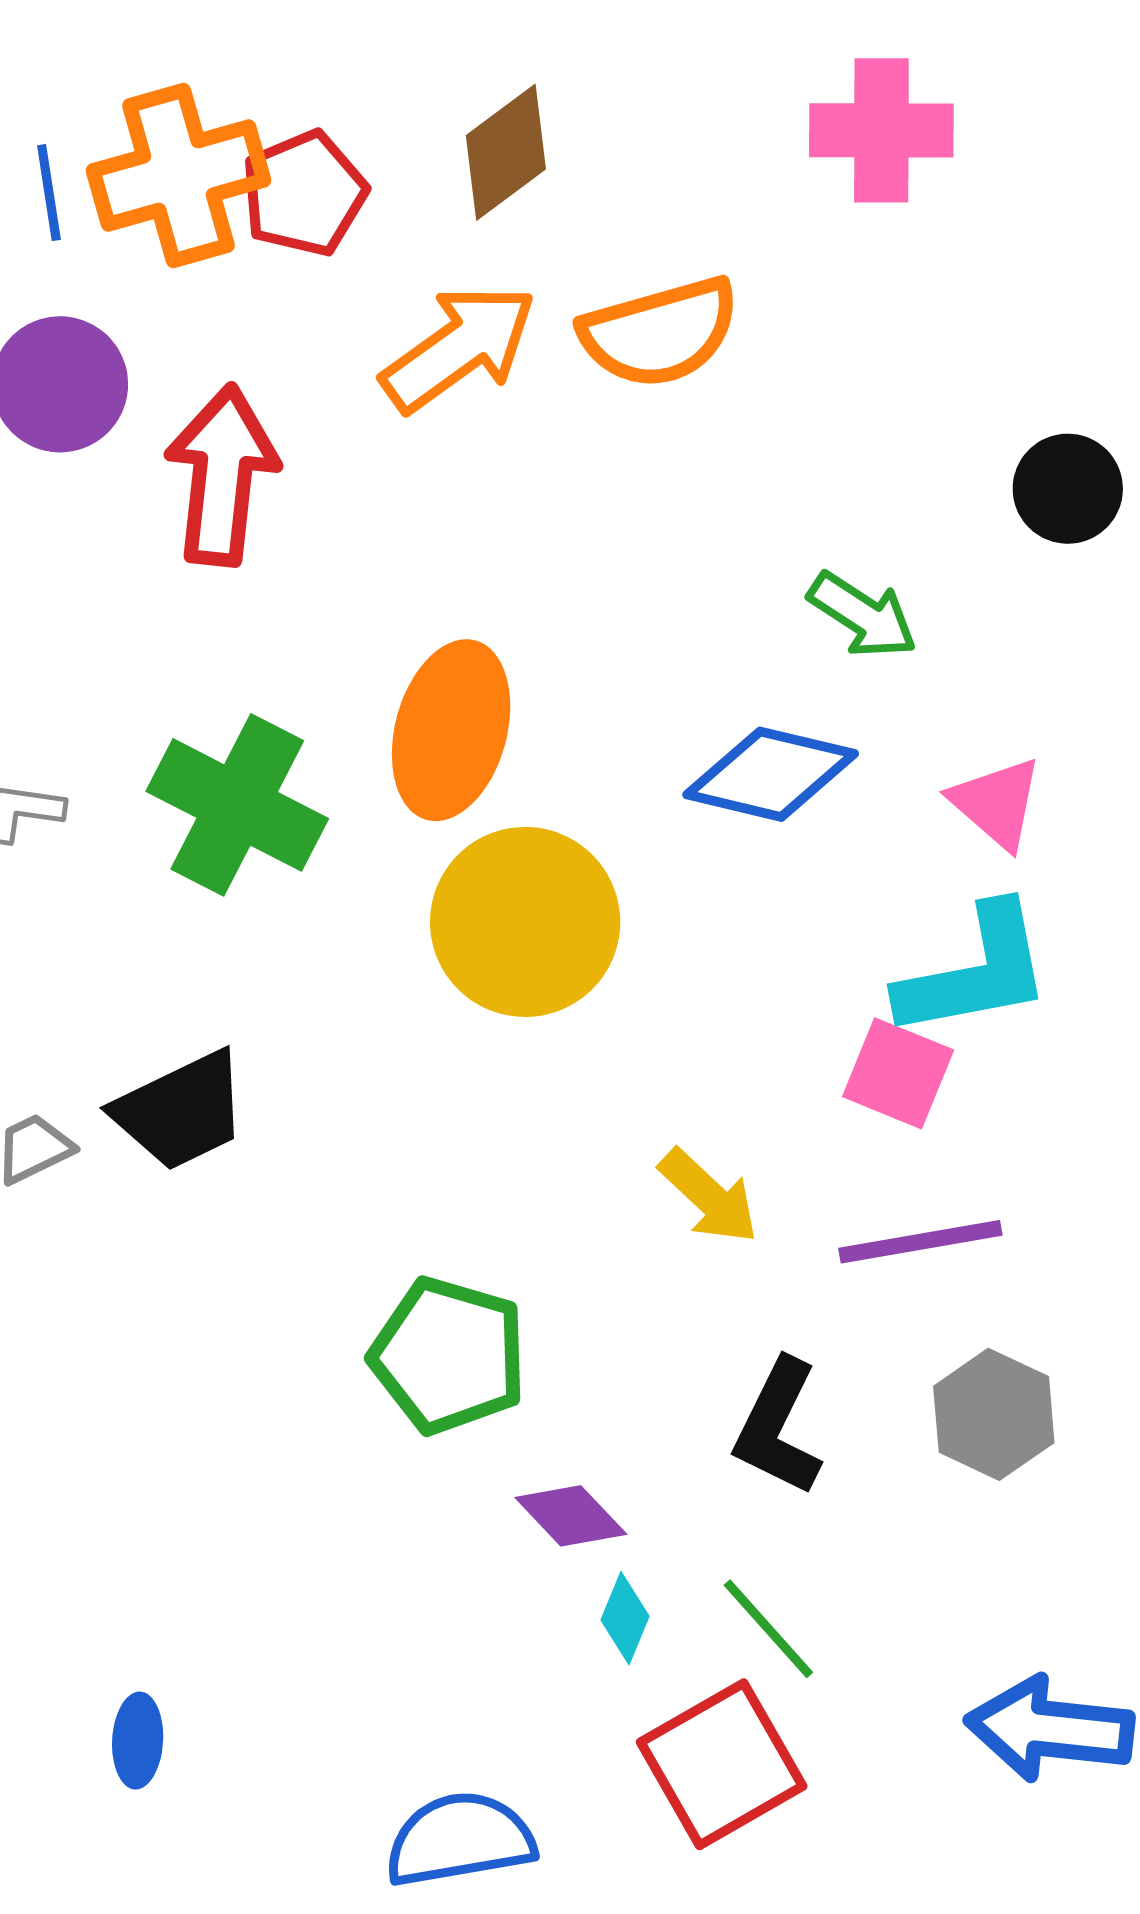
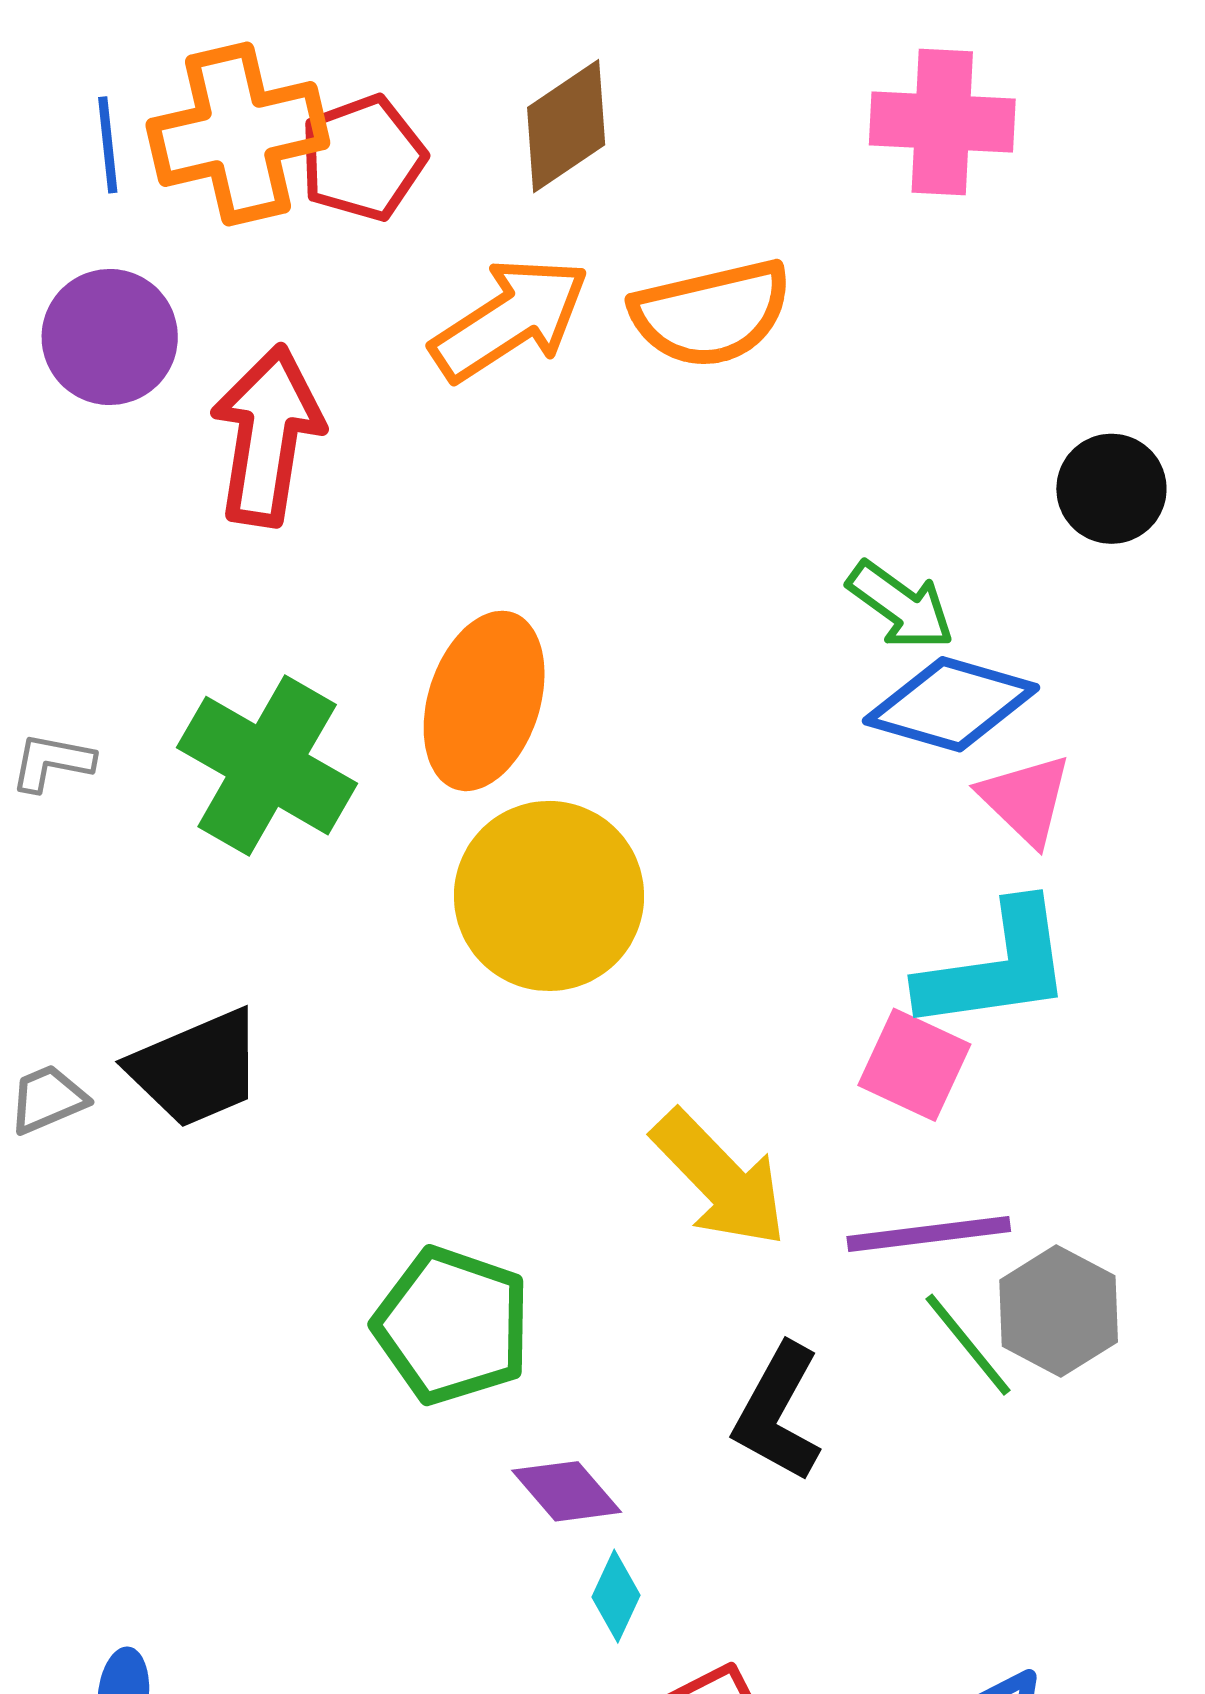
blue diamond: (771, 774) -> (951, 704), moved
yellow arrow: (709, 1196) -> (720, 1179), size x1.4
gray hexagon: (994, 1414) -> (1059, 1311), moved
green line: (768, 1629) -> (968, 1345), moved

